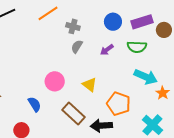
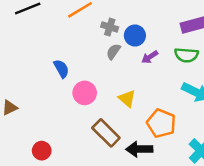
blue circle: (113, 22) -> (135, 36), moved
blue semicircle: (35, 104) -> (61, 69), moved

